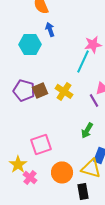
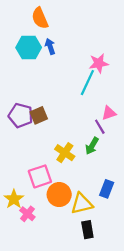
cyan hexagon: (30, 44) -> (29, 48), moved
yellow cross: (64, 91) -> (65, 153), moved
green arrow: (87, 130) -> (92, 146), moved
yellow triangle: (91, 168) -> (82, 204), moved, turned -30
orange circle: (62, 172) -> (59, 195), moved

